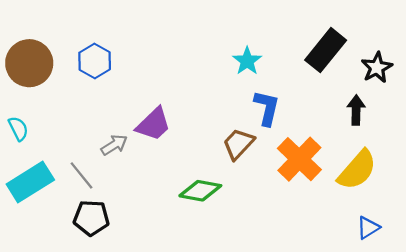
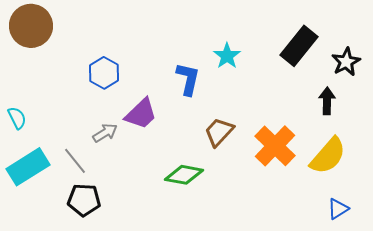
blue hexagon: (95, 61) -> (104, 73), moved
brown circle: (29, 63) -> (31, 26), moved
blue L-shape: (267, 108) -> (188, 79), moved

